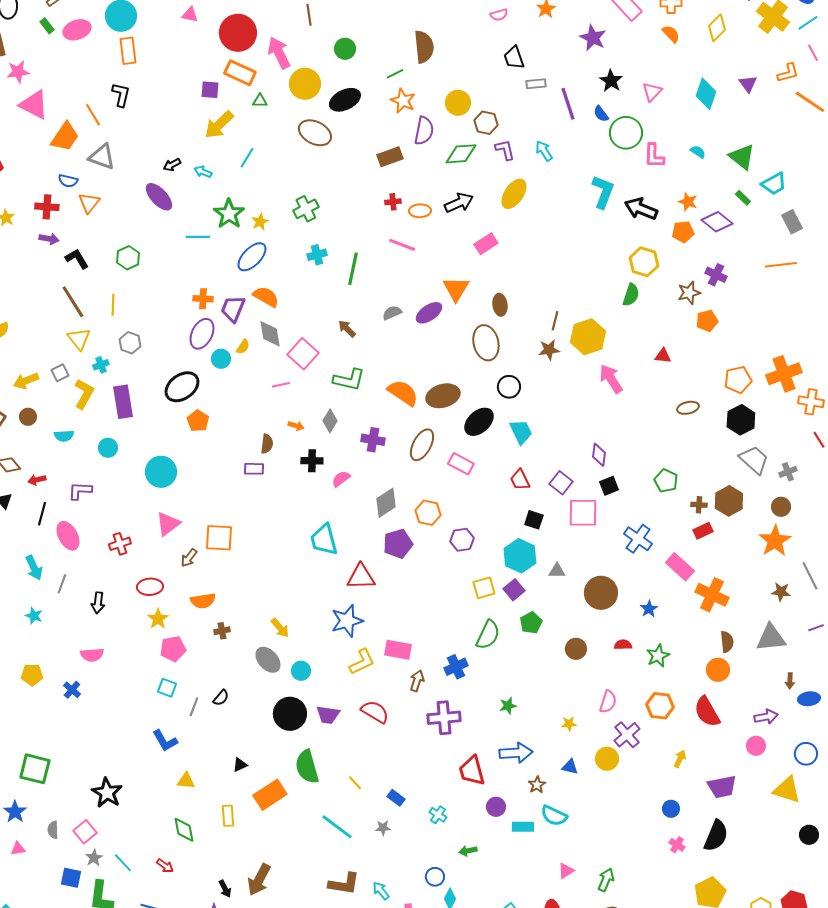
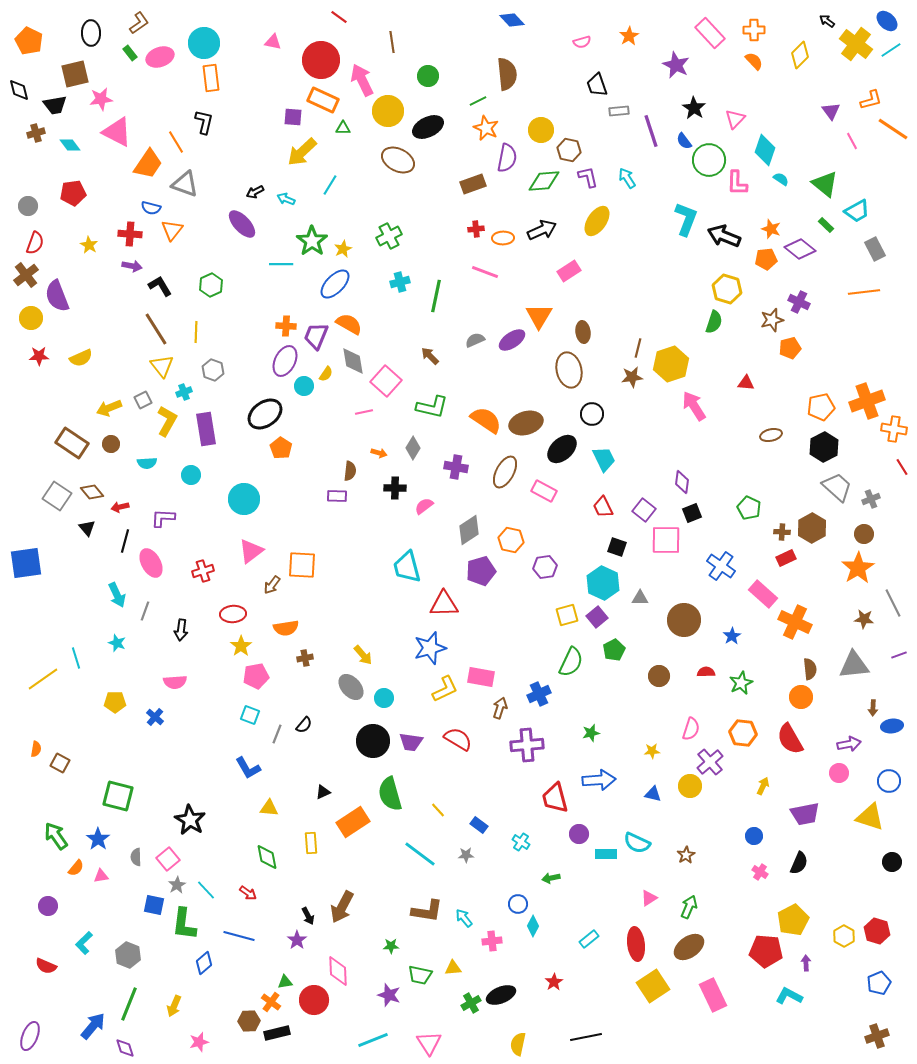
pink line: (813, 53) -> (852, 141), moved
cyan diamond: (706, 94) -> (765, 150), moved
brown star: (537, 785) -> (686, 855), moved
black semicircle: (716, 836) -> (799, 863), size x0.7

